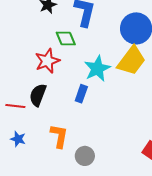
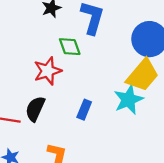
cyan star: (97, 69) -> (128, 100), moved

